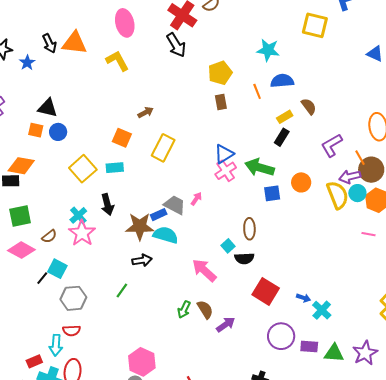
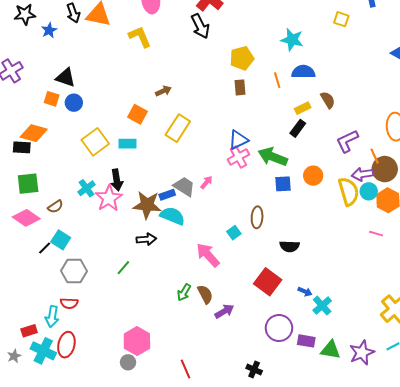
yellow square: (315, 25) -> (341, 19), size x0.6
pink star: (82, 233) -> (109, 198), moved
black semicircle: (244, 258) -> (289, 246), moved

